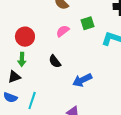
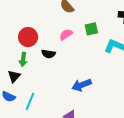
black semicircle: (55, 61) -> (48, 54), moved, turned -48
black triangle: (14, 77) -> (14, 76), turned -32

